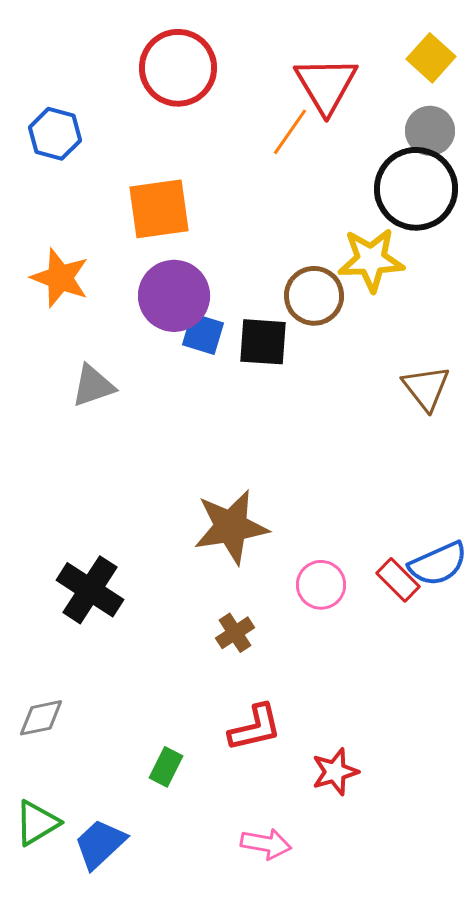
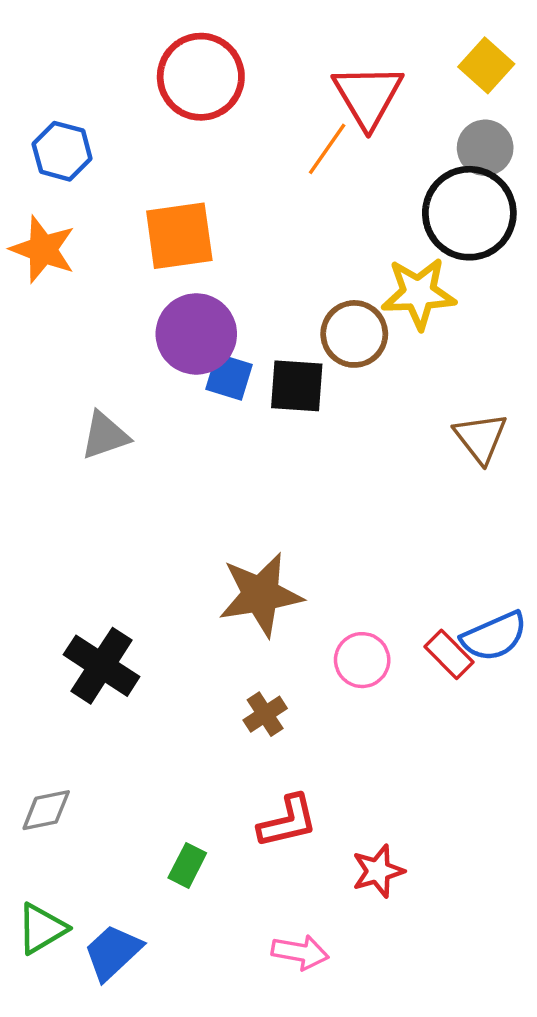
orange star: (60, 278) -> (43, 249), moved

